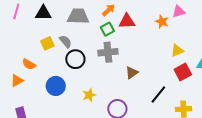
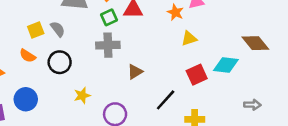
yellow triangle: (177, 51) -> (189, 38), moved
black circle: (75, 59) -> (60, 62), moved
orange semicircle: (29, 64) -> (28, 56), moved
blue circle: (56, 86) -> (26, 99), moved

